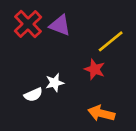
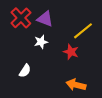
white star: (55, 83) -> (41, 42), moved
white semicircle: (33, 95) -> (25, 71), turned -32

